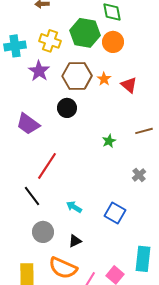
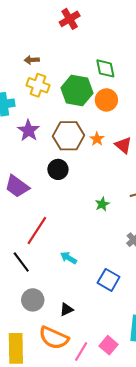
yellow cross: (50, 41) -> (38, 85), moved
cyan arrow: (74, 207) -> (69, 258), moved

